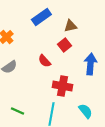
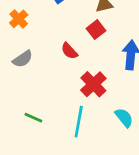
red cross: (62, 86) -> (93, 84), turned 36

